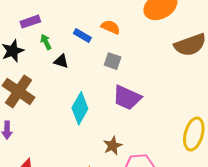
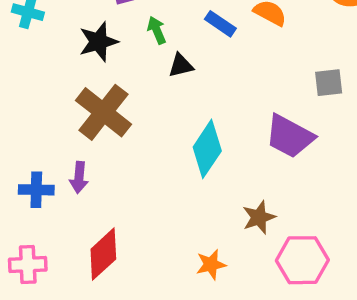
black triangle: (61, 61) -> (181, 65), turned -35
gray square: (113, 61) -> (329, 83), moved, turned -30

